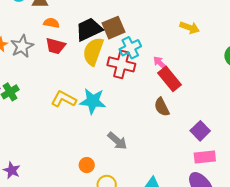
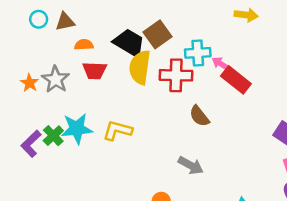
black trapezoid: (89, 29) -> (129, 43), turned 68
cyan cross: (130, 48) -> (198, 53), moved, turned 35
cyan star: (93, 101) -> (77, 129), moved
brown semicircle: (162, 107) -> (199, 116), moved

